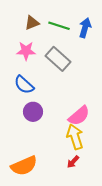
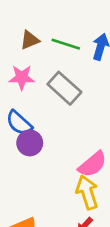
purple circle: (33, 112) -> (30, 143), moved

